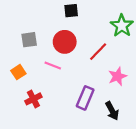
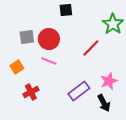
red circle: (65, 42) -> (49, 39), moved
pink star: (117, 76) -> (109, 81), moved
purple rectangle: (85, 98) -> (79, 91), turned 30

